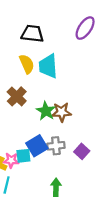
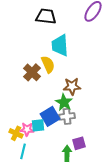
yellow semicircle: (27, 64) -> (48, 64), moved
green star: (46, 111) -> (64, 102), moved
purple square: (82, 151) -> (79, 143), moved, turned 32

